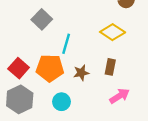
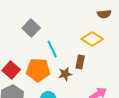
cyan line: (66, 44) -> (52, 49), turned -42
brown rectangle: (110, 67) -> (80, 62), moved

